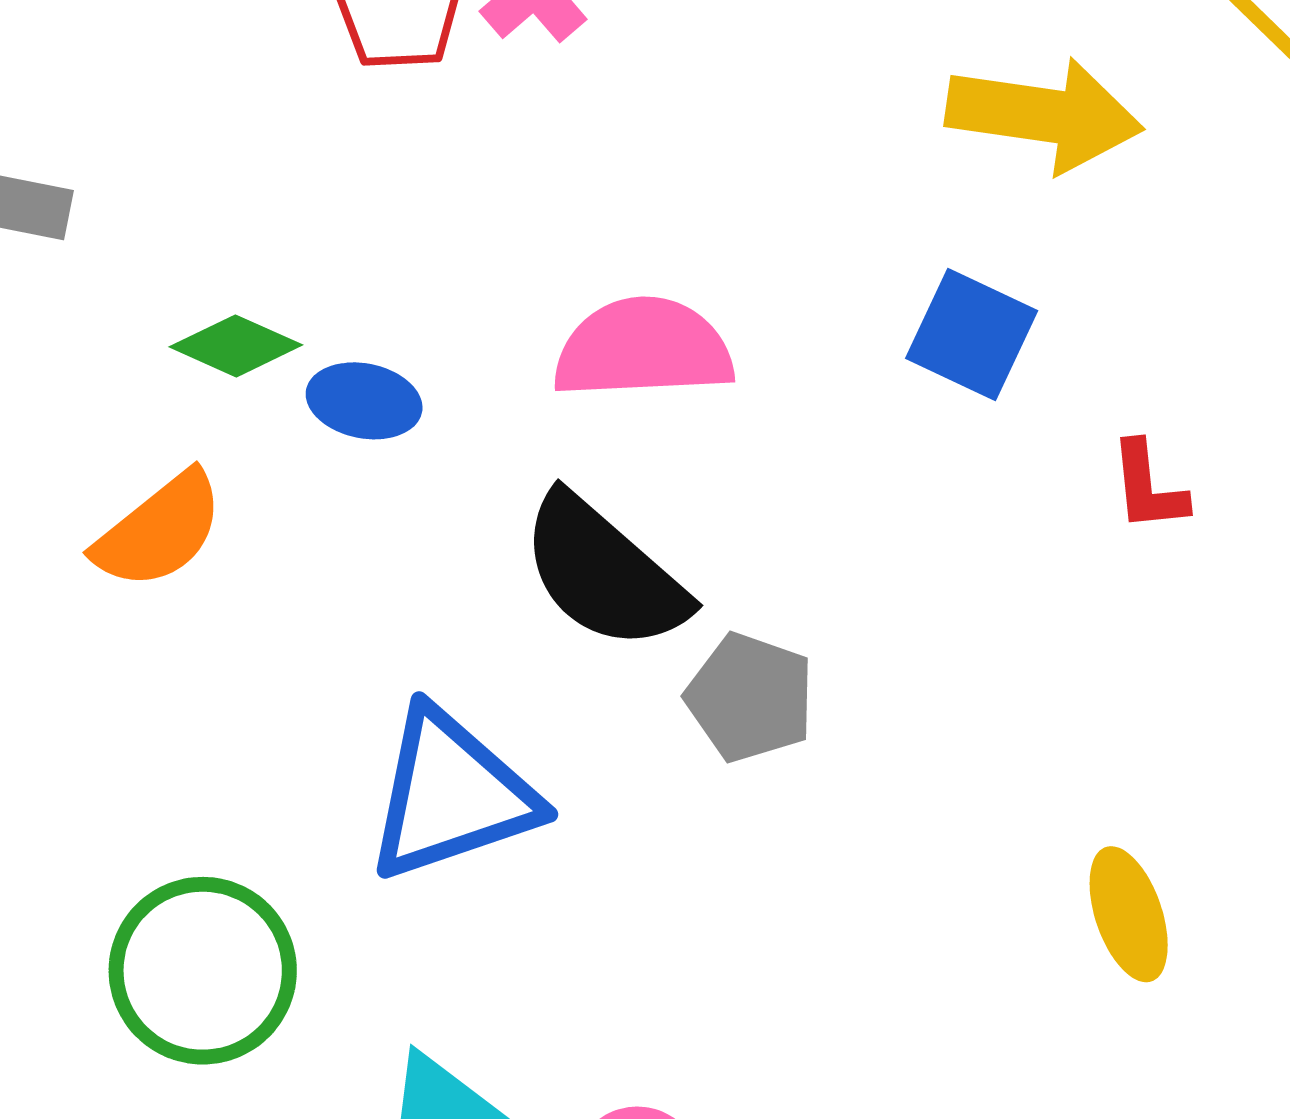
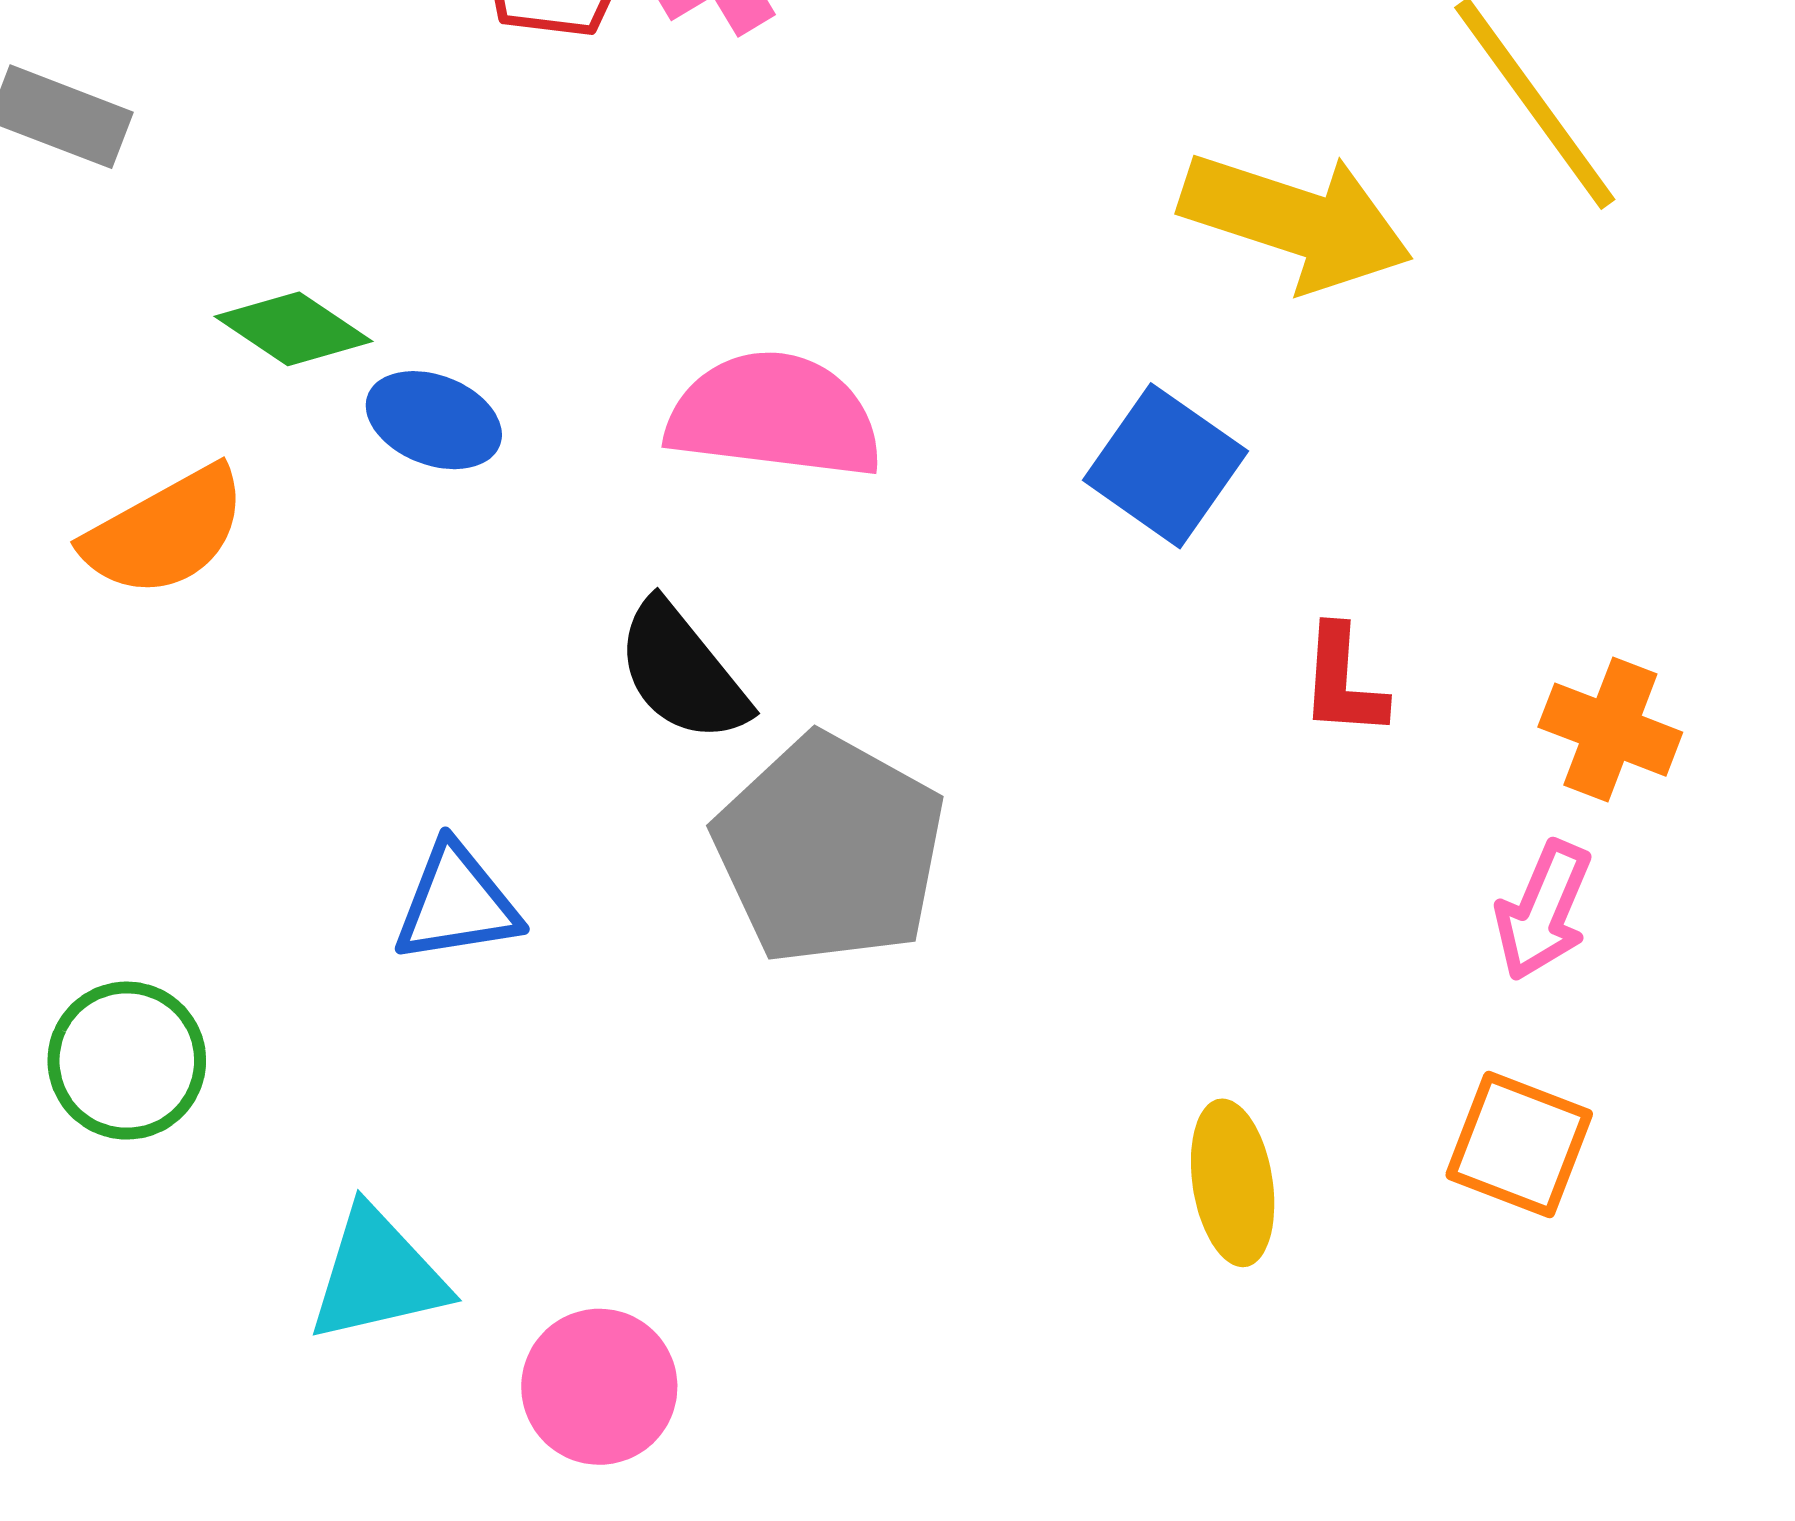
black semicircle: (604, 573) -> (682, 672), size x0.7
gray pentagon: (750, 697) -> (830, 849), size x1.5
blue triangle: (451, 795) -> (457, 903), size x0.6
green circle: (203, 971) -> (127, 1061), size x0.7

